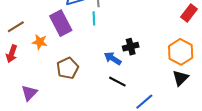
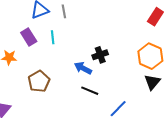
cyan line: (94, 18) -> (53, 37), moved
purple rectangle: (61, 23) -> (29, 37), size x0.7

